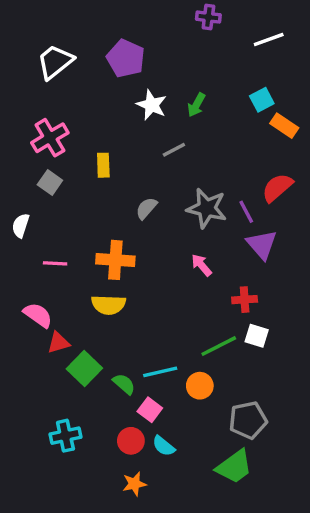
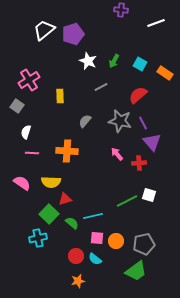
purple pentagon: (126, 58) -> (73, 34), turned 30
white trapezoid: (55, 62) -> (44, 30), moved
cyan square: (262, 100) -> (140, 64), moved, turned -32
gray square: (50, 182) -> (17, 106), moved
red semicircle: (277, 188) -> (138, 95), moved
white semicircle: (21, 225) -> (26, 132), moved
red cross: (245, 300) -> (139, 163), moved
yellow semicircle: (108, 305) -> (51, 182), moved
red triangle: (59, 343) -> (65, 199), moved
orange circle: (200, 386) -> (116, 241), moved
pink square: (150, 410) -> (97, 238), moved, turned -32
cyan cross: (65, 436) -> (38, 238), moved

